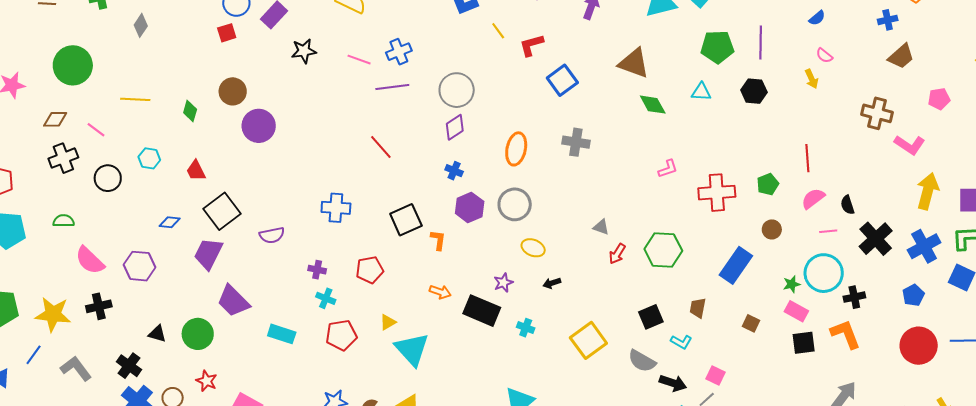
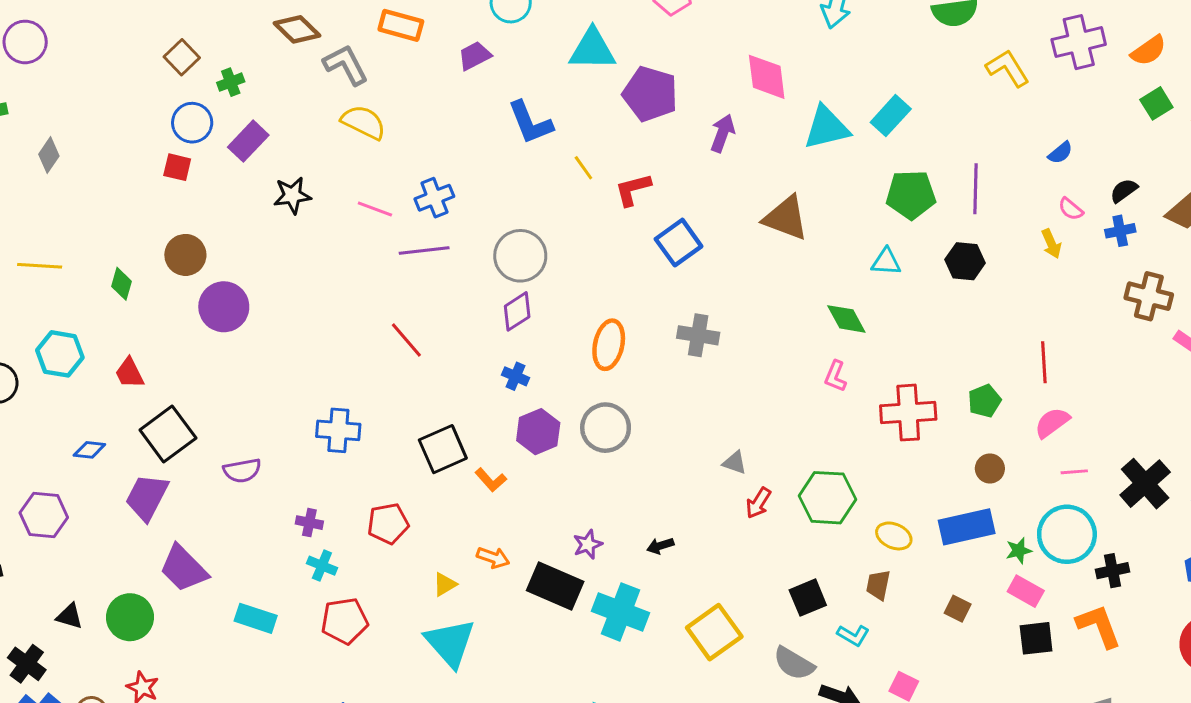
blue cross: (888, 20) -> (1120, 231), moved
red square: (227, 33) -> (177, 167), turned 30
green diamond: (653, 105) -> (846, 319), moved
cyan hexagon: (149, 158) -> (60, 354), size x1.4
pink L-shape: (668, 169) -> (835, 376), turned 130
black semicircle: (848, 205) -> (1124, 191), moved, turned 72
orange L-shape: (438, 240) -> (491, 480), turned 130
yellow ellipse: (533, 248) -> (894, 536), moved
blue rectangle: (736, 265) -> (967, 527), moved, turned 42
yellow triangle: (388, 322) -> (445, 584), moved
cyan cross: (526, 328) -> (621, 612), size x2.0

